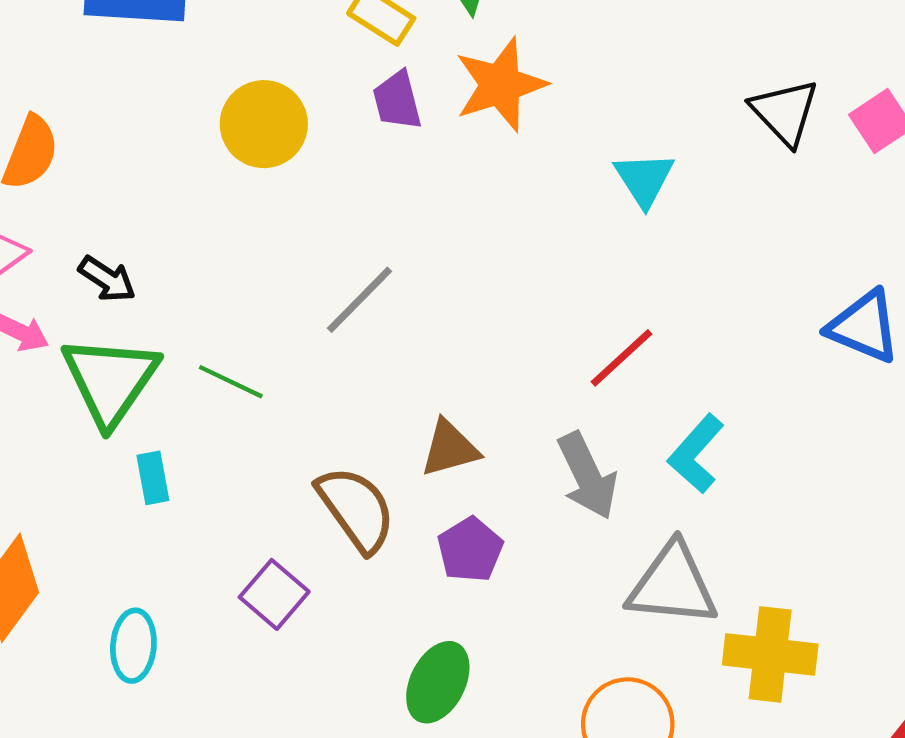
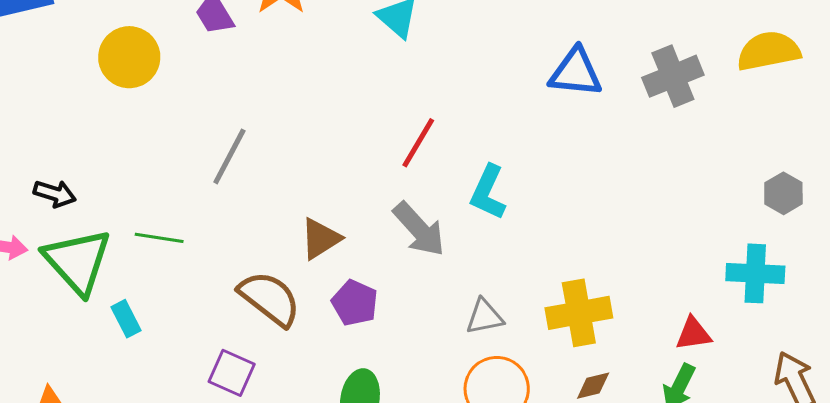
gray triangle: (673, 585) -> (485, 317), moved, size x0.6

